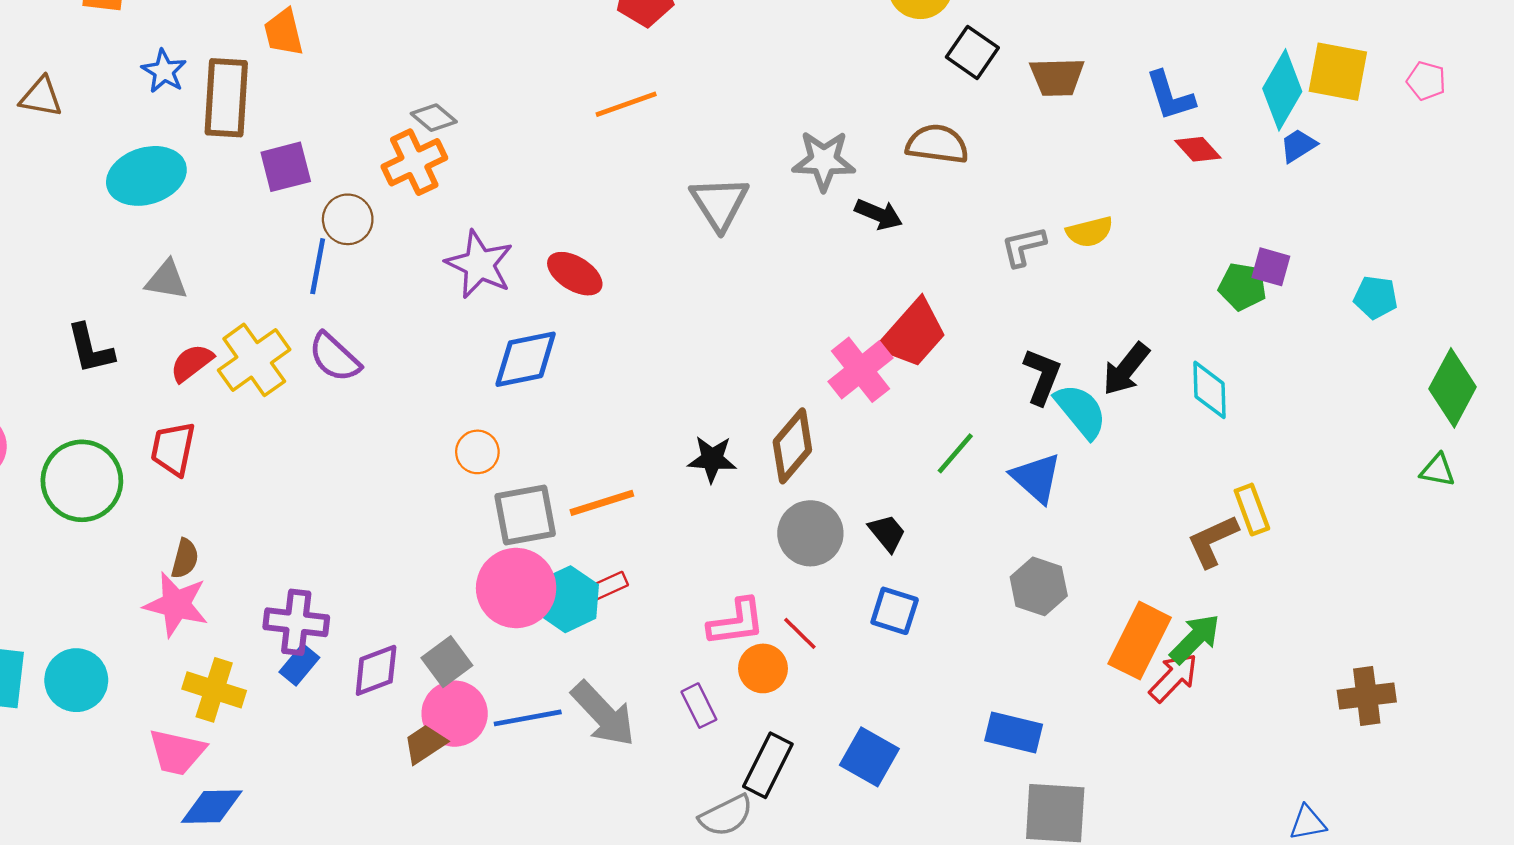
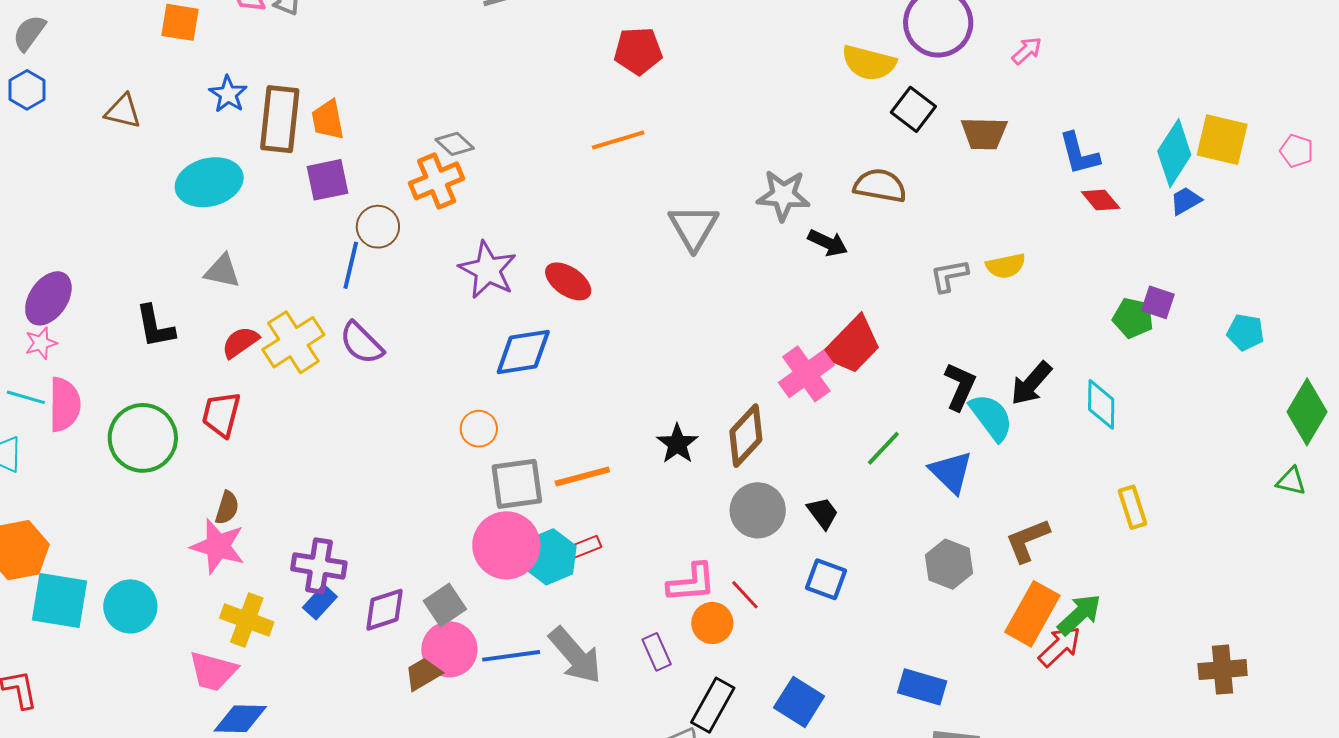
orange trapezoid: (284, 32) -> (328, 120), moved
black star: (712, 459) -> (677, 444), turned 30
brown L-shape: (1213, 541) -> (1027, 540), moved

